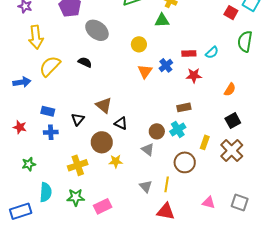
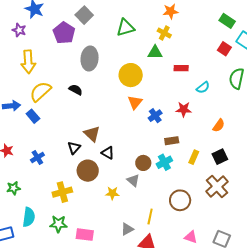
gray ellipse: (97, 30) -> (90, 58), turned 55
yellow circle: (139, 44) -> (131, 75), size x1.5
red rectangle: (189, 53) -> (181, 68), moved
blue cross: (166, 65) -> (155, 116), moved
blue rectangle: (48, 111) -> (33, 116), moved, turned 32
black triangle: (78, 119) -> (74, 148), moved
blue cross: (51, 132) -> (37, 157), turned -32
yellow rectangle: (205, 142) -> (194, 157), moved
yellow star: (116, 161) -> (112, 193), moved
brown circle: (185, 162) -> (180, 200), moved
gray triangle: (146, 186) -> (127, 229), moved, turned 40
pink rectangle: (103, 206) -> (85, 235), turned 30

